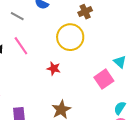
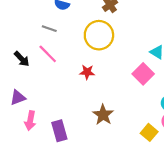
gray line: (17, 16) -> (49, 29), moved

